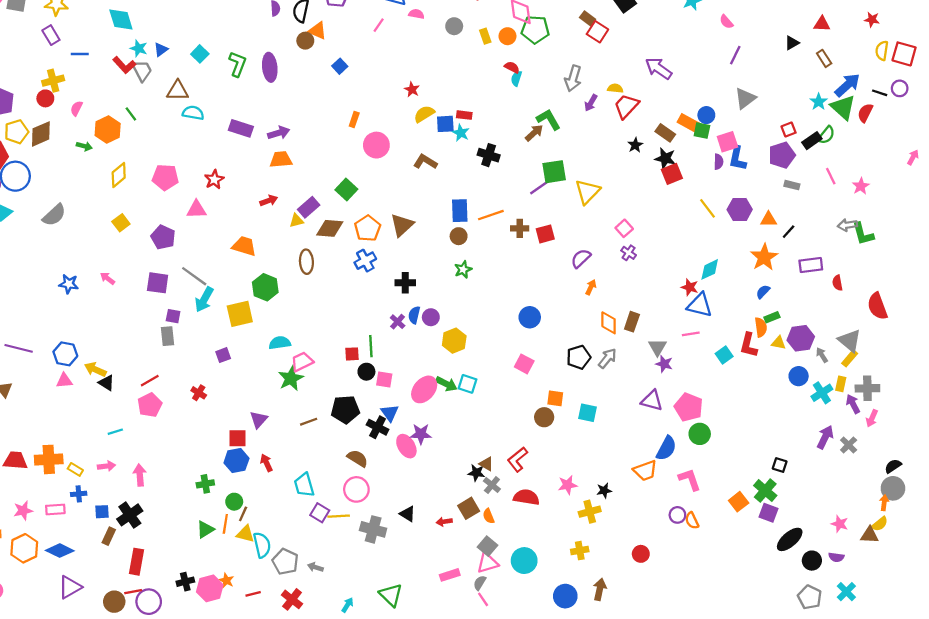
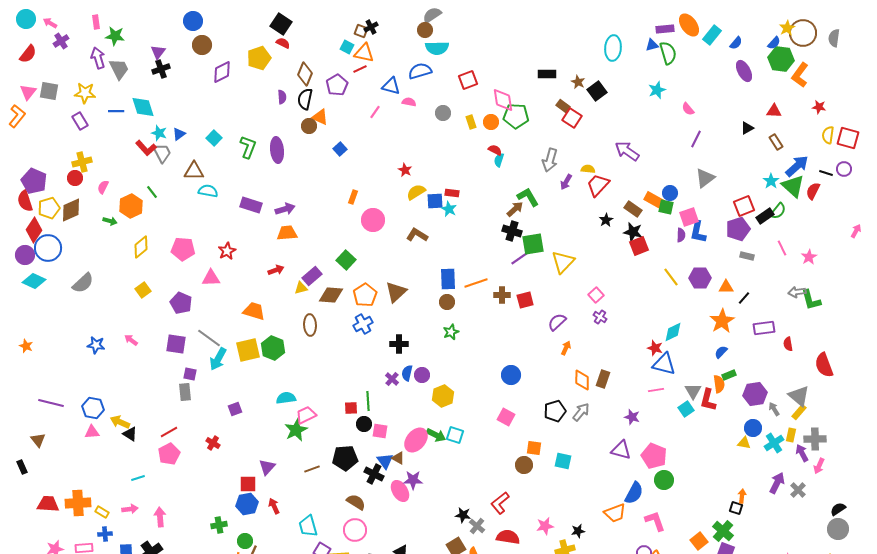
blue line: (80, 54) -> (116, 111), moved
red square: (789, 130) -> (744, 206), size x1.5
black cross: (489, 155) -> (512, 231), moved
yellow square: (240, 314) -> (248, 350), moved
yellow triangle: (779, 343) -> (744, 443), moved
gray triangle: (657, 347) -> (693, 391), moved
brown triangle: (486, 464) -> (398, 458), moved
orange arrow: (884, 503) -> (742, 496), moved

